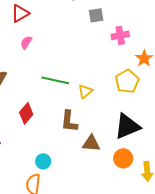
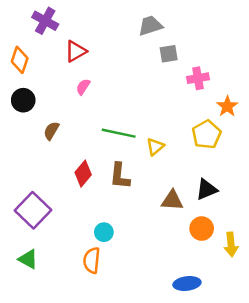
brown L-shape: (69, 121) -> (120, 176), moved
black triangle: (127, 126) -> (207, 189), size x0.7
brown triangle: (91, 143) -> (172, 200), moved

